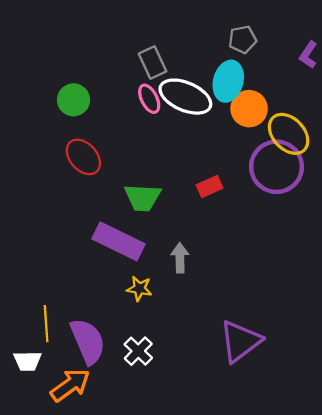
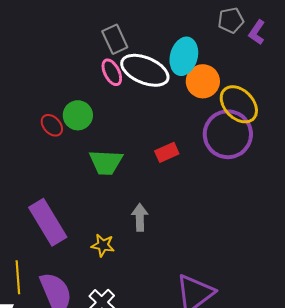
gray pentagon: (242, 39) -> (231, 20), moved
green circle: (74, 100) -> (78, 115), moved
red ellipse: (83, 157) -> (52, 125), size x0.7
purple rectangle: (118, 241) -> (48, 222), moved, turned 33

